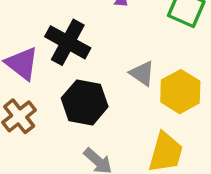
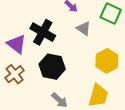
gray triangle: (142, 73) -> (84, 28), moved

